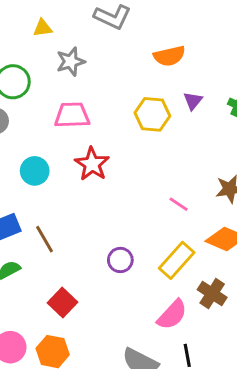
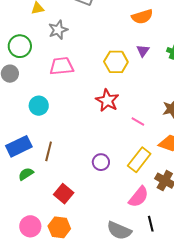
orange semicircle: (169, 56) -> (142, 17), moved
red star: (92, 164) -> (107, 100), moved
brown line: (45, 239) -> (49, 151), turned 48

